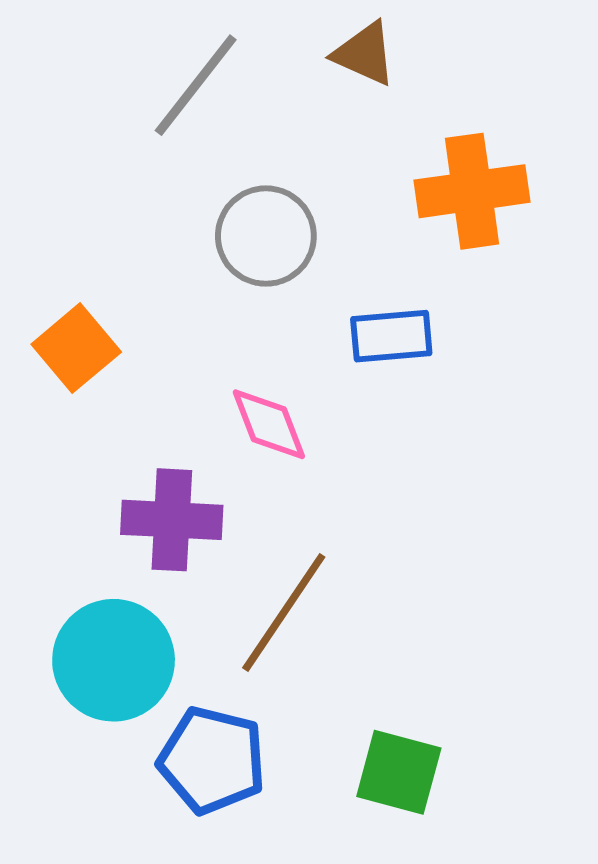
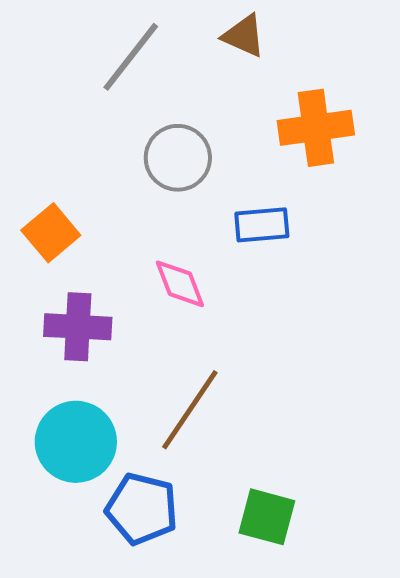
purple cross: (172, 520) -> (78, 327), moved

